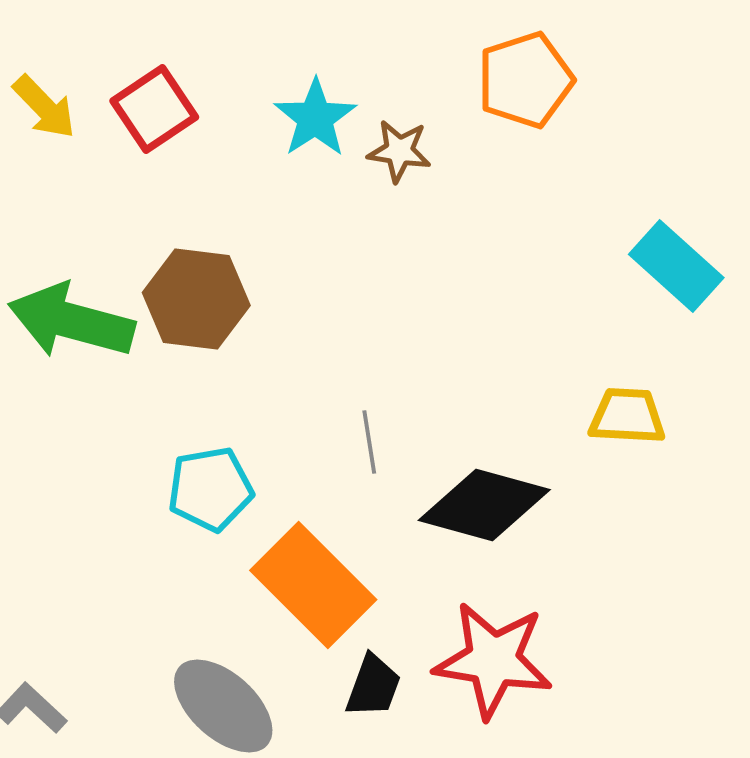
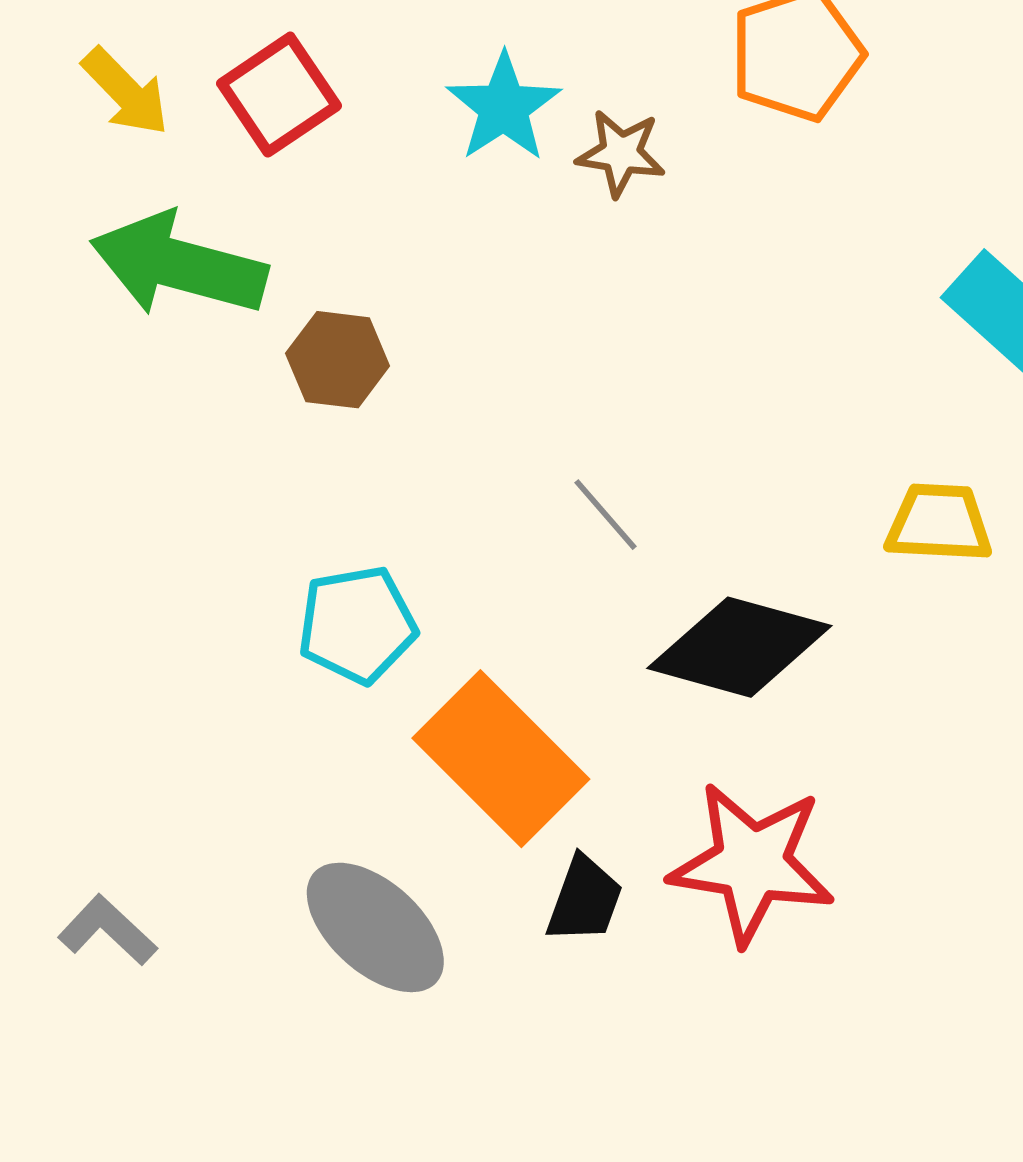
brown hexagon: (196, 299) -> (338, 360), size x0.7
green arrow: (71, 321) -> (179, 265), moved
gray line: (369, 442) -> (605, 515), moved, turned -32

